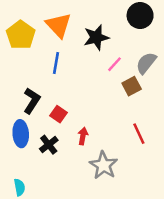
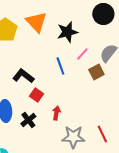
blue line: (56, 63) -> (60, 66), moved, turned -30
black L-shape: (32, 101) -> (23, 76), moved, turned -85
red line: (139, 134) -> (102, 134), moved
gray star: (104, 165) -> (73, 137), turned -30

